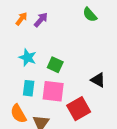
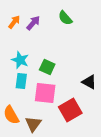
green semicircle: (90, 15) -> (65, 18), moved
cyan rectangle: (29, 88) -> (21, 81), moved

